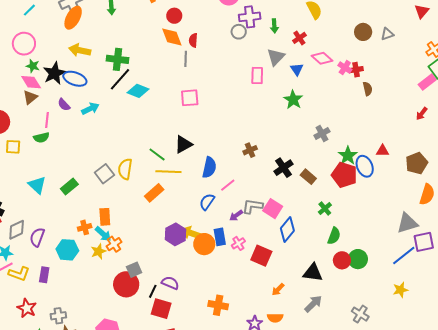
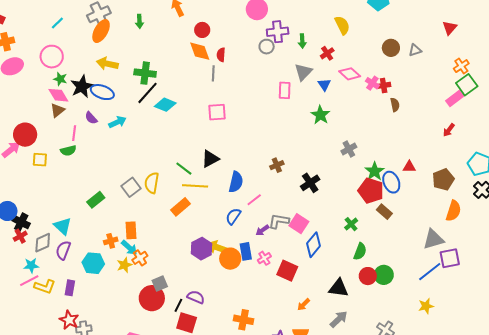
brown rectangle: (308, 177) -> (384, 212), moved
cyan triangle: (37, 185) -> (63, 226), moved
red star: (27, 308) -> (69, 320), moved

